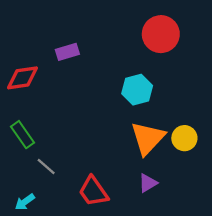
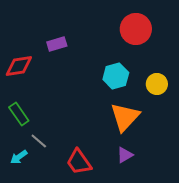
yellow circle: (184, 138) -> (157, 84), moved
cyan arrow: (25, 202) -> (19, 157), moved

